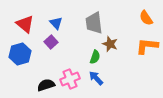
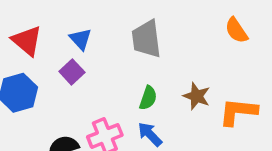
brown star: (110, 44) -> (197, 96), moved
orange L-shape: (147, 46) -> (238, 112), moved

